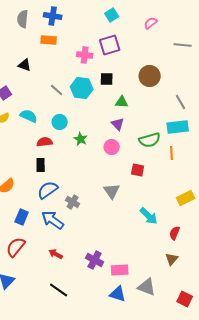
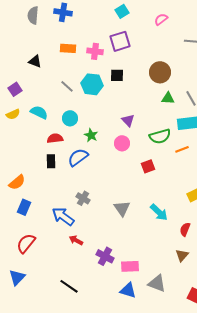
orange rectangle: (49, 40) -> (68, 48), moved
green triangle: (122, 102) -> (168, 98), moved
orange line: (172, 153) -> (182, 149), turned 72
red square: (138, 170) -> (148, 166), turned -32
blue semicircle: (48, 190) -> (78, 157), moved
gray triangle: (112, 191) -> (122, 208), moved
blue rectangle: (22, 217) -> (24, 207), moved
red arrow: (56, 254) -> (76, 240), moved

